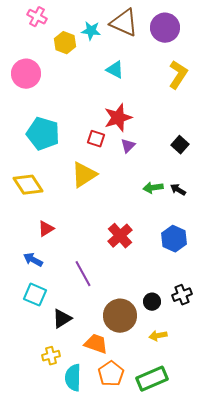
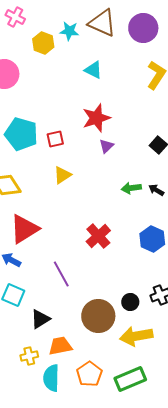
red square: (96, 139) -> (55, 139), moved, turned -30
yellow triangle: (84, 175) -> (62, 175), size x0.7
red triangle: (46, 229) -> (24, 229), size x1.8
yellow arrow: (158, 336) -> (136, 336), size x1.8
orange trapezoid: (96, 344) -> (60, 346), moved, turned -30

